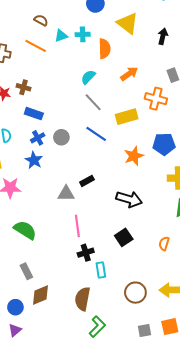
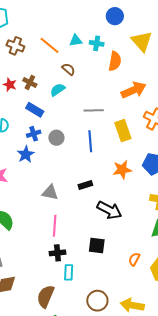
brown semicircle: (41, 20) -> (68, 69), moved
orange arrow: (129, 74) -> (134, 90), size x1.4
cyan semicircle: (88, 77) -> (58, 90), moved
gray line: (93, 102) -> (94, 110), turned -60
yellow rectangle: (127, 117) -> (123, 131), turned 75
blue line: (96, 134) -> (90, 141), turned 40
black rectangle: (87, 181) -> (85, 185), moved
black square: (124, 237) -> (97, 246), turned 30

